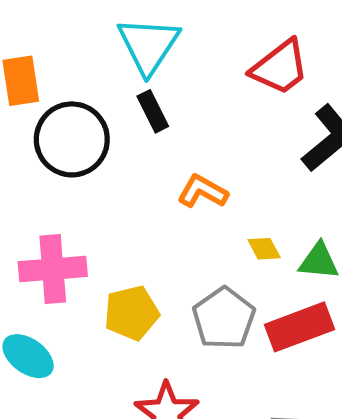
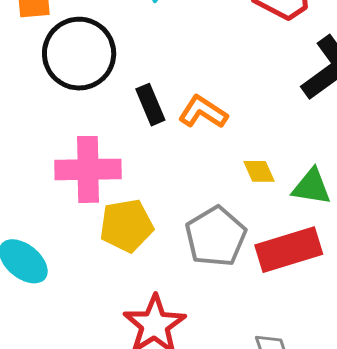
black rectangle: (153, 111) -> (150, 105), moved
pink cross: (53, 269) -> (88, 169), moved

